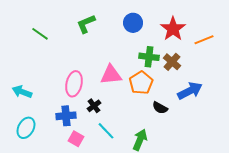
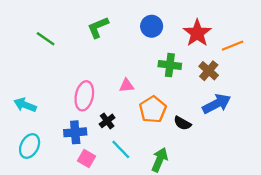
brown cross: (172, 62) -> (209, 71), moved
pink triangle: (111, 75) -> (127, 86), size x0.6
orange pentagon: (141, 83) -> (153, 110), moved

